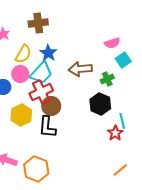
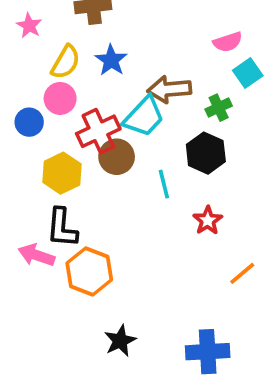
cyan trapezoid: (41, 73) -> (144, 117), moved
cyan line: (122, 121) -> (164, 184), moved
black L-shape: (47, 127) -> (62, 228), moved
red star: (115, 133) -> (208, 220), moved

